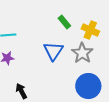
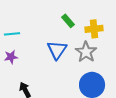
yellow cross: (90, 30) -> (94, 29), turned -30

